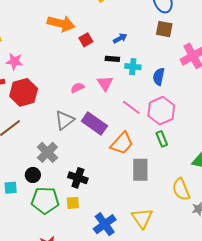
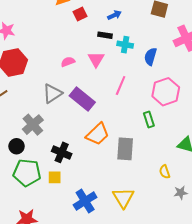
pink line: (131, 107) -> (121, 85), turned 72
pink hexagon: (161, 111) -> (166, 92), moved
orange trapezoid: (122, 143) -> (97, 134), moved
yellow semicircle: (181, 189) -> (165, 172), size x0.6

